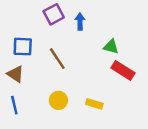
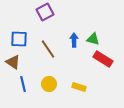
blue arrow: (80, 22) -> (74, 40), moved
blue line: (14, 105) -> (23, 84), moved

